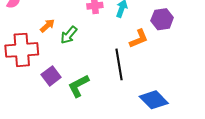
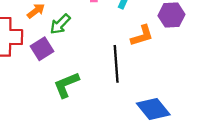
purple square: (51, 76) -> (42, 49), moved

